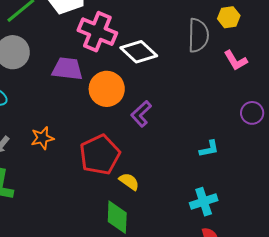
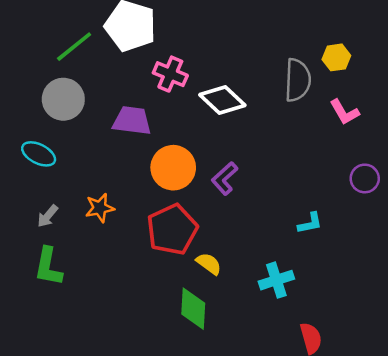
pink cross: (97, 32) -> (170, 74), size x0.7
orange circle: (107, 89) -> (173, 168), moved
cyan cross: (204, 202) -> (276, 280), moved

